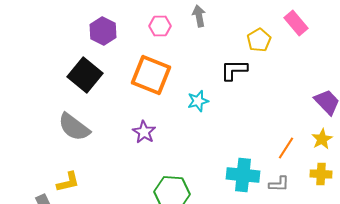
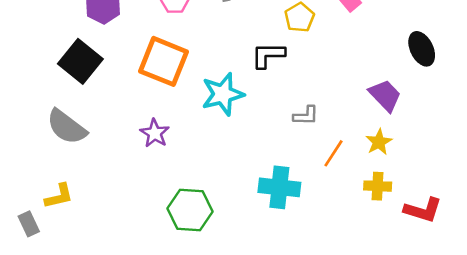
cyan star: (198, 101) -> (223, 94), size x1.6
gray L-shape: (279, 184) -> (306, 116), moved

